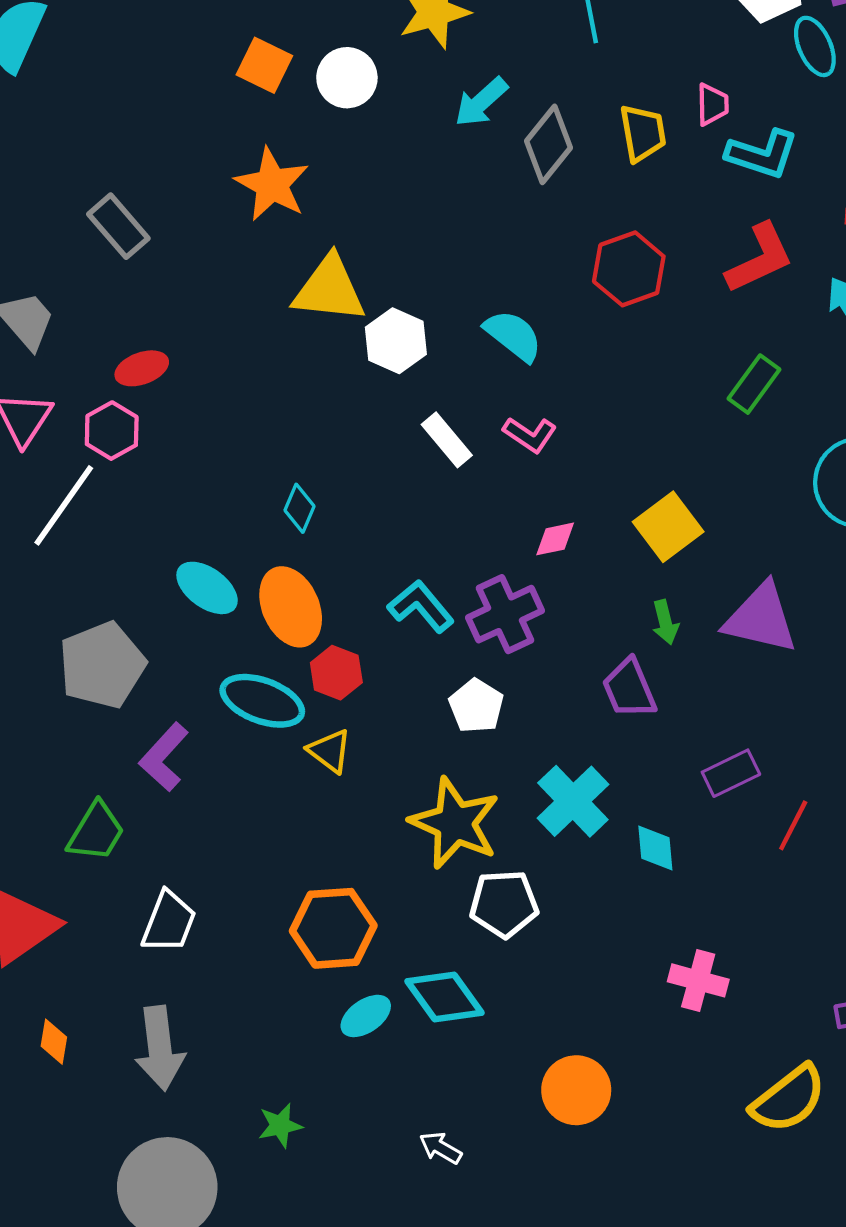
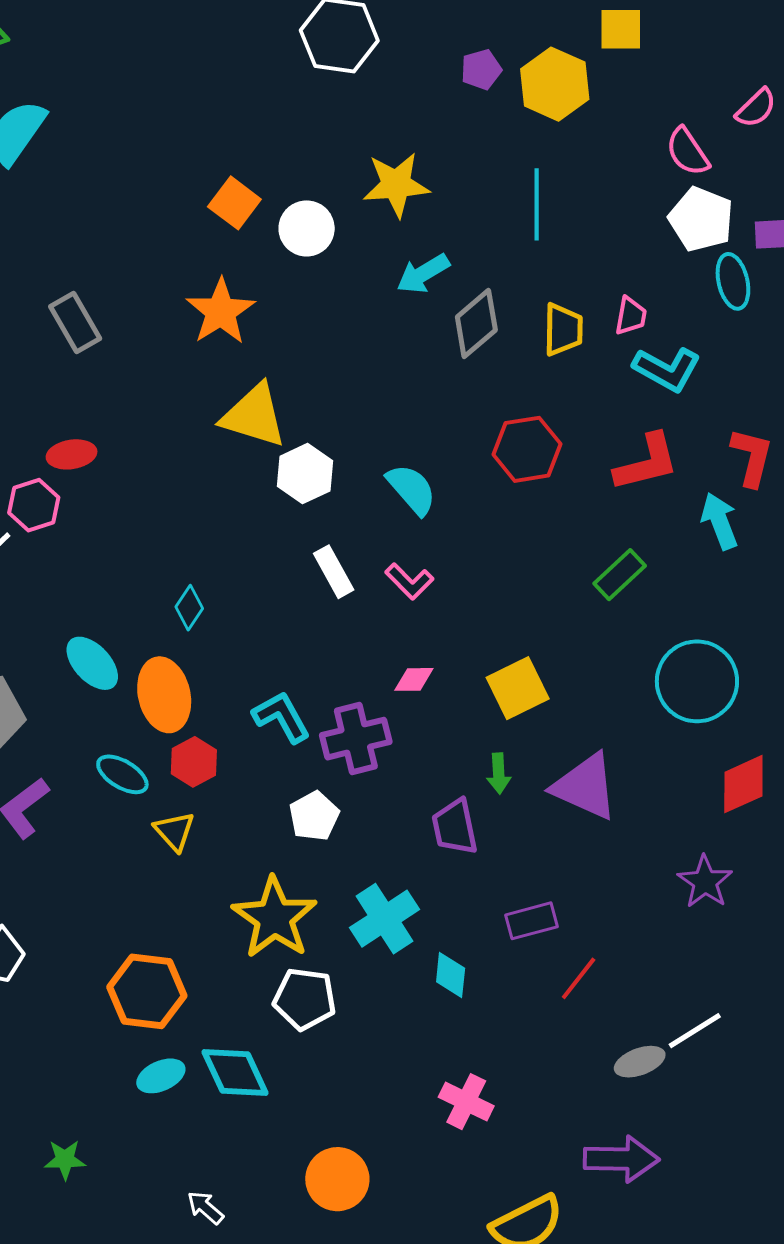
cyan ellipse: (262, 701) -> (122, 774), size x0.7

